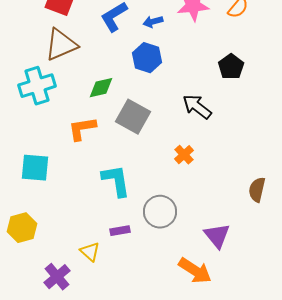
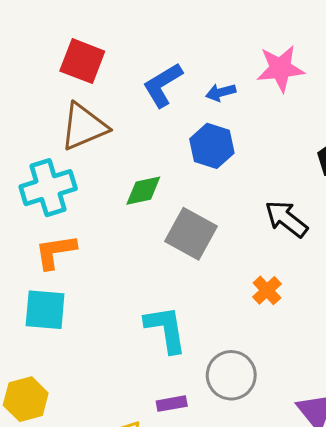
orange L-shape: (82, 129) -> (55, 252), moved

